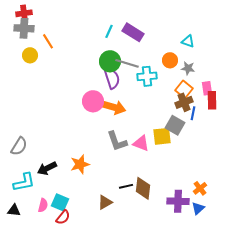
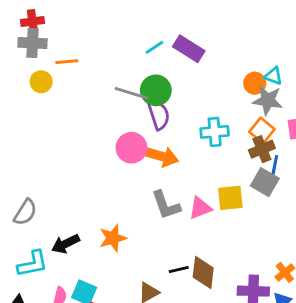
cyan line: (109, 31) -> (154, 47), turned 32
orange line: (48, 41) -> (67, 62), turned -63
cyan triangle: (188, 41) -> (273, 76), moved
orange circle: (170, 60) -> (255, 83), moved
gray line: (127, 63) -> (131, 93), moved
gray star: (188, 68) -> (268, 100), size x1.5
cyan cross: (147, 76) -> (215, 132), moved
gray square: (175, 125) -> (265, 182), moved
pink triangle: (141, 143) -> (200, 208), turned -42

